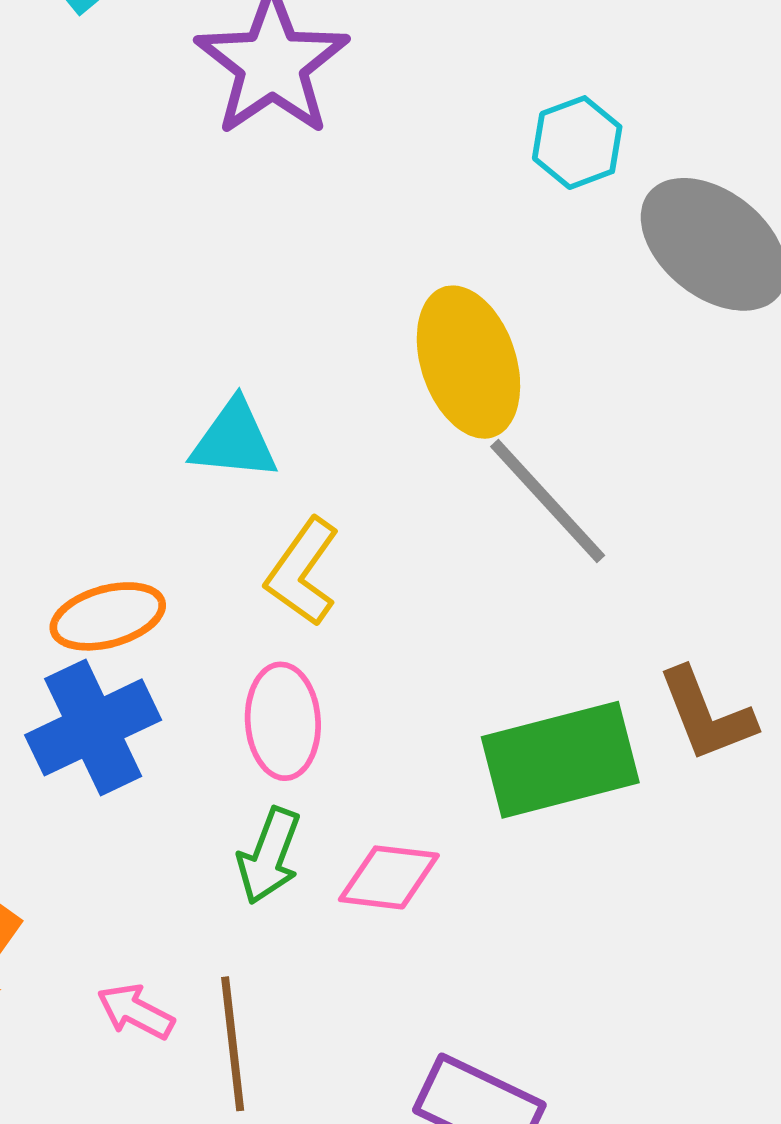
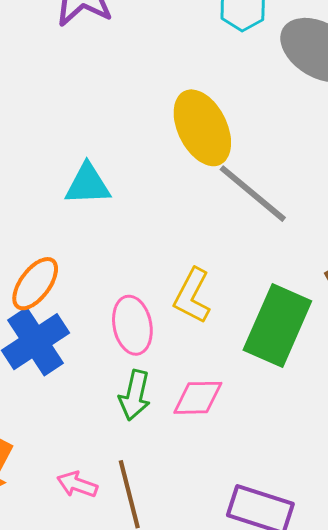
yellow L-shape: (303, 572) -> (192, 296), moved
orange ellipse: (108, 616) -> (35, 284), turned -30
green rectangle: (560, 760) -> (277, 325), turned -44

